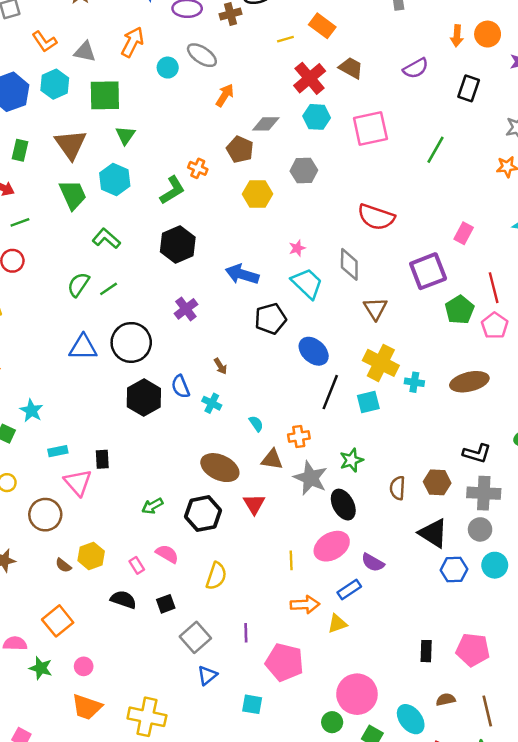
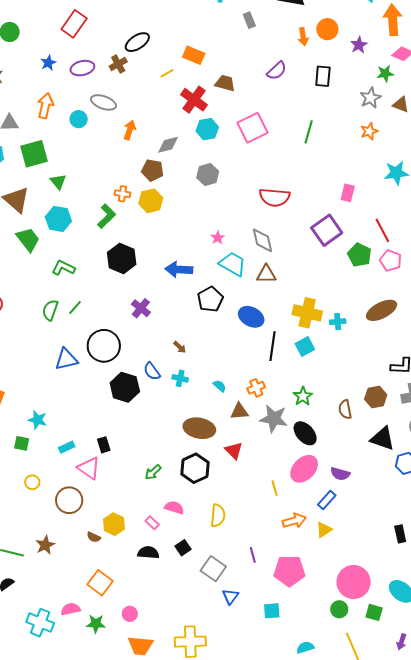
yellow hexagon: (257, 194) -> (151, 201), moved
brown triangle: (375, 309) -> (266, 274), moved, turned -45

